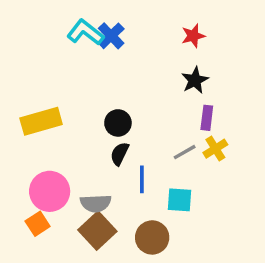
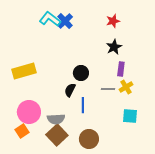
black circle: (118, 123) -> (81, 73), moved
gray line: (185, 152) -> (108, 89), turned 32
cyan square: (179, 200) -> (130, 116), moved

